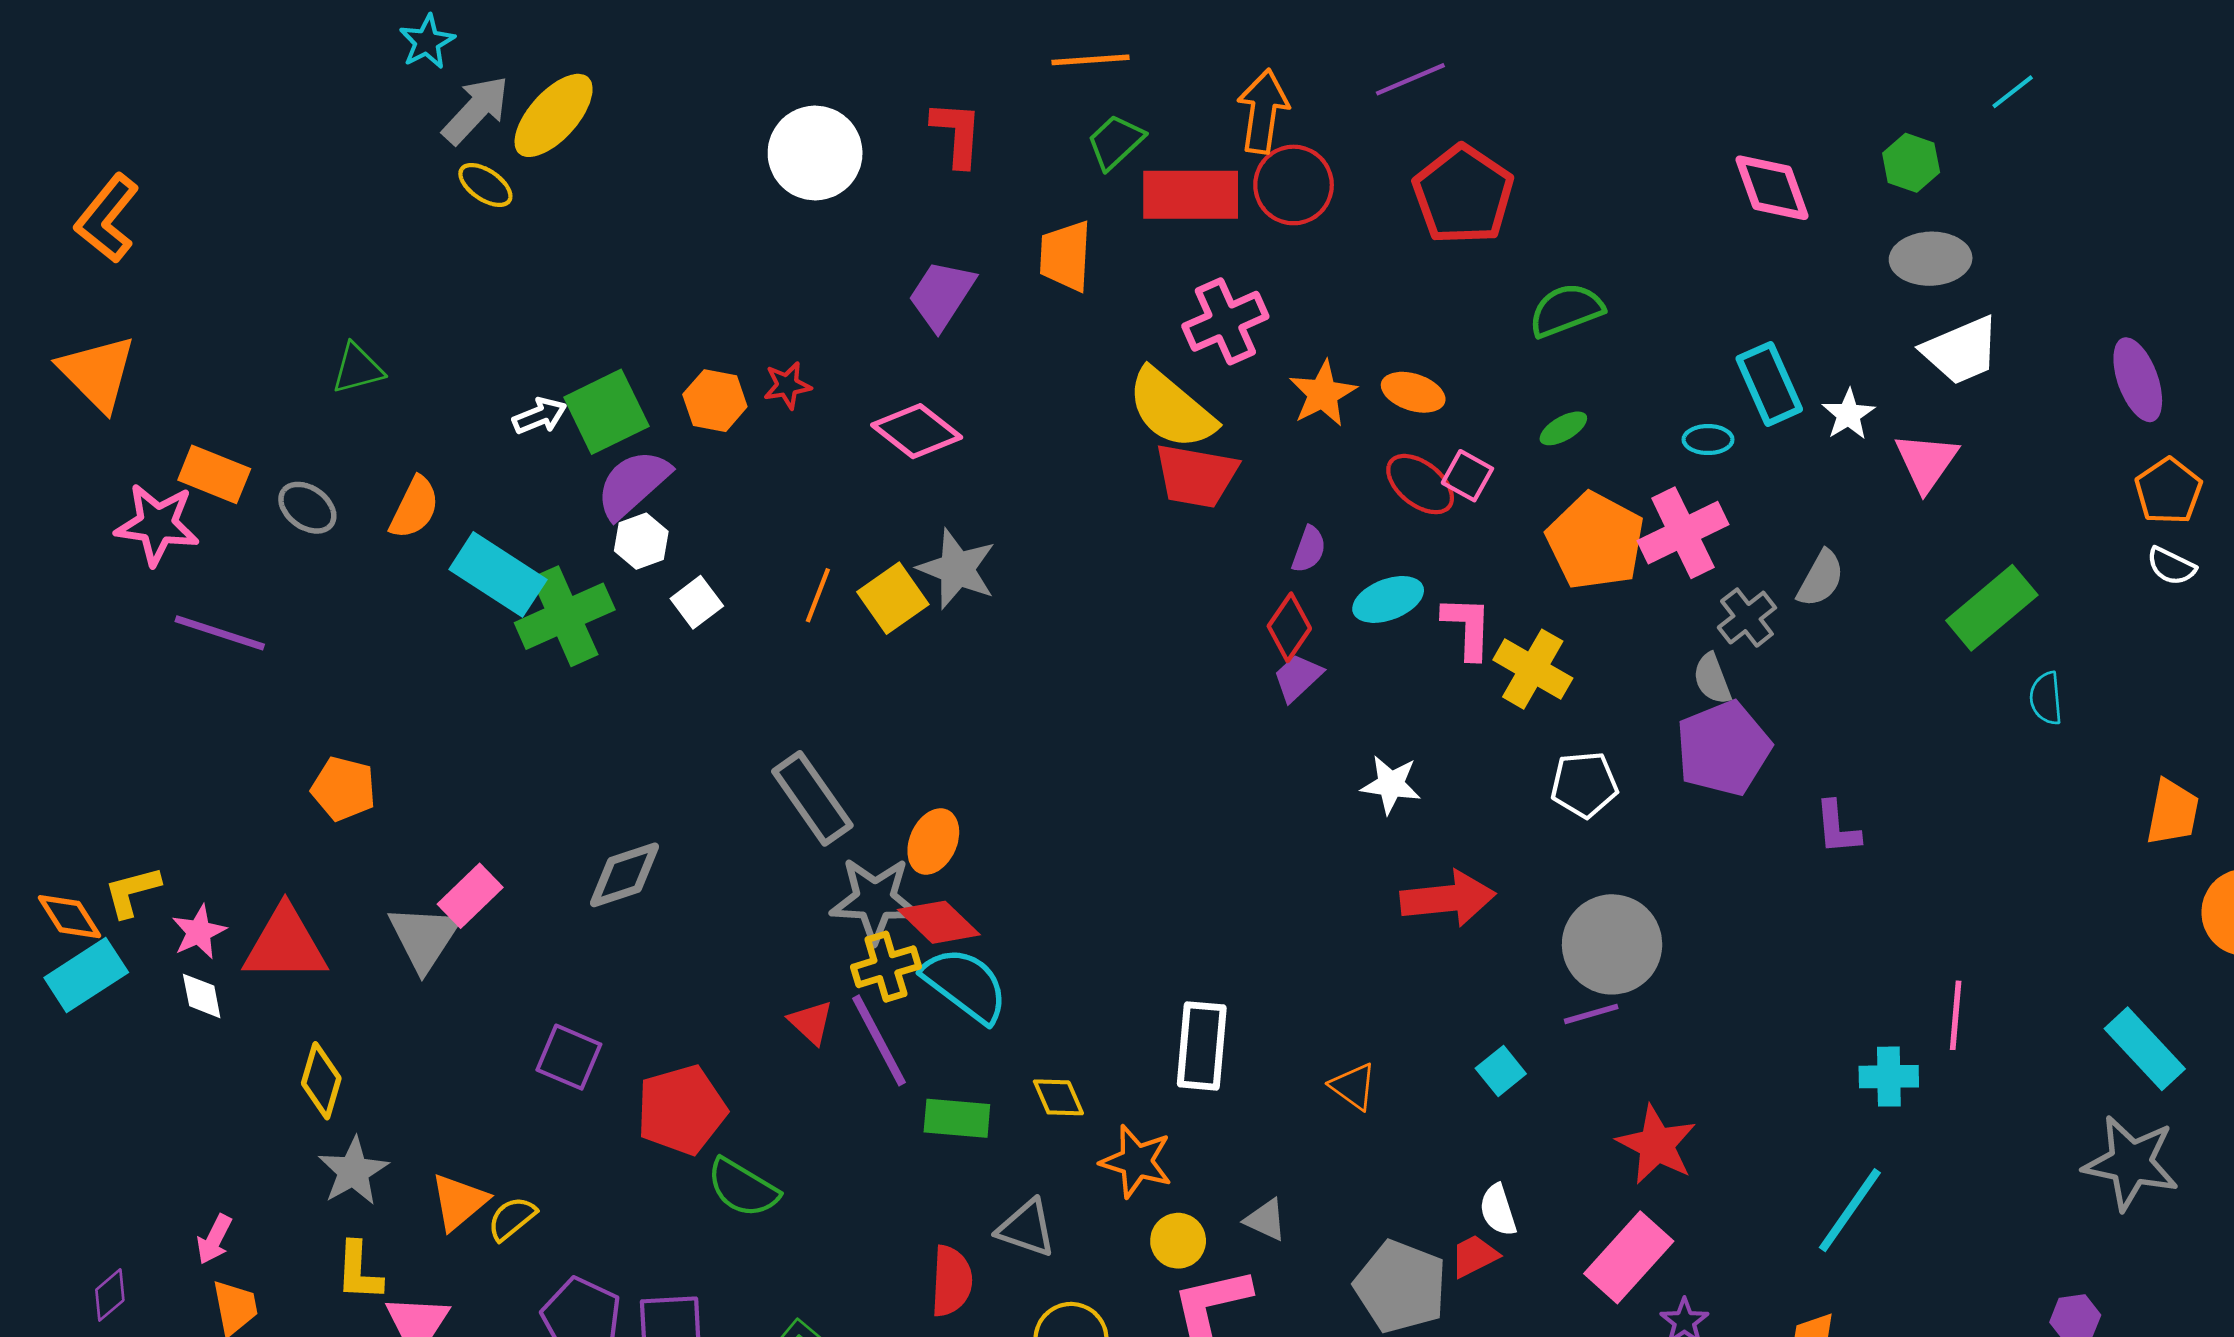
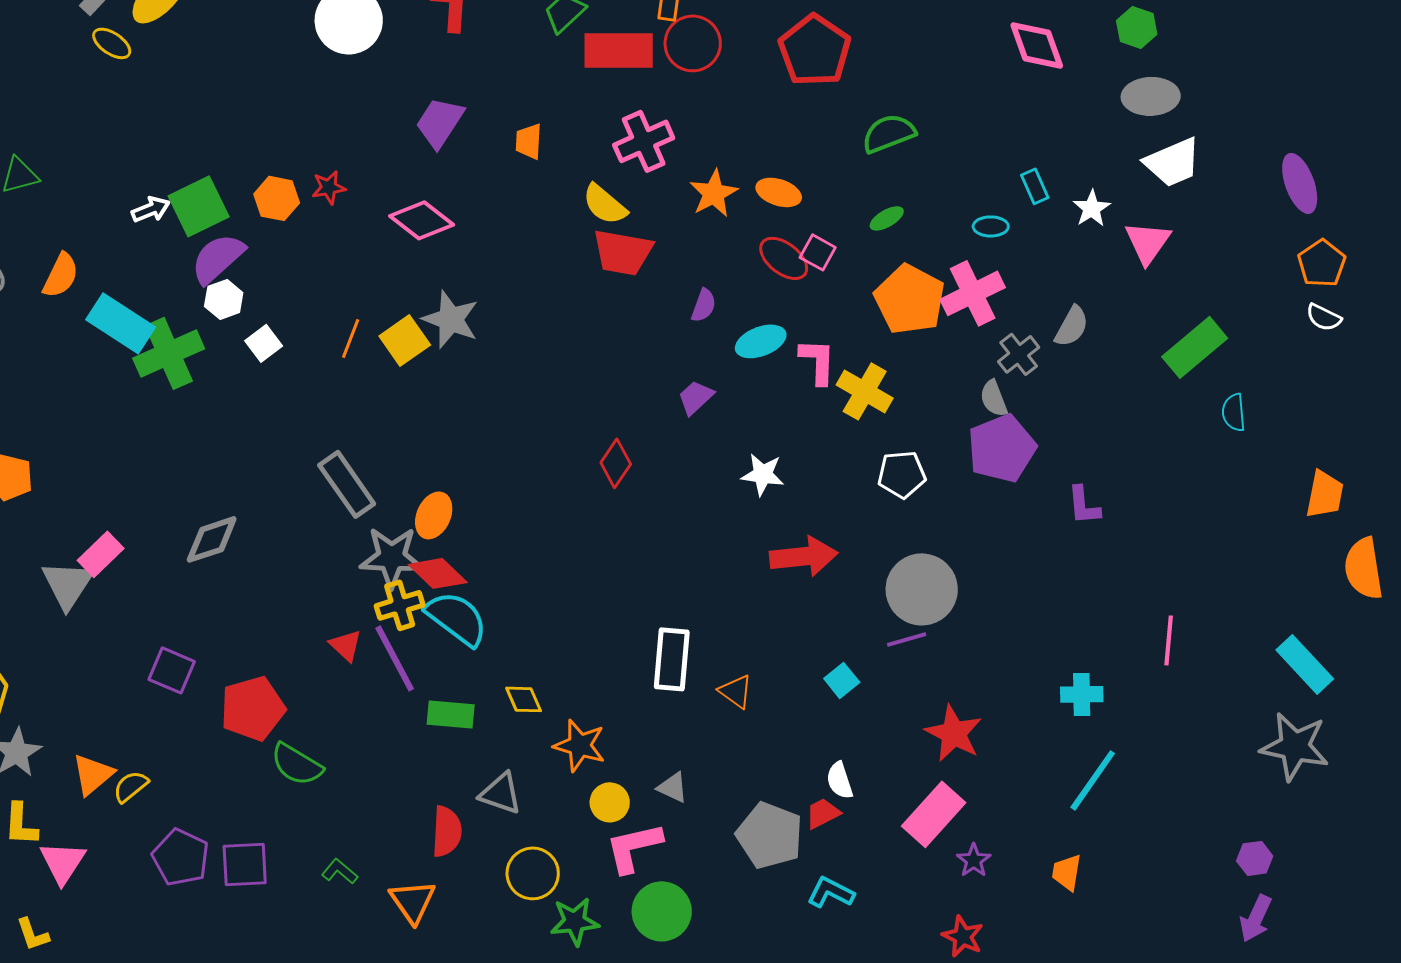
orange trapezoid: (1065, 256) -> (529, 141), moved, size x0.7
cyan rectangle: (1769, 384) -> (1035, 186), size x0.6
yellow semicircle: (1171, 409) -> (605, 204), size x0.7
red diamond: (1289, 627) -> (616, 463), moved
white rectangle: (1202, 1046) -> (672, 659), moved
cyan cross: (1889, 1077) -> (1082, 694), moved

